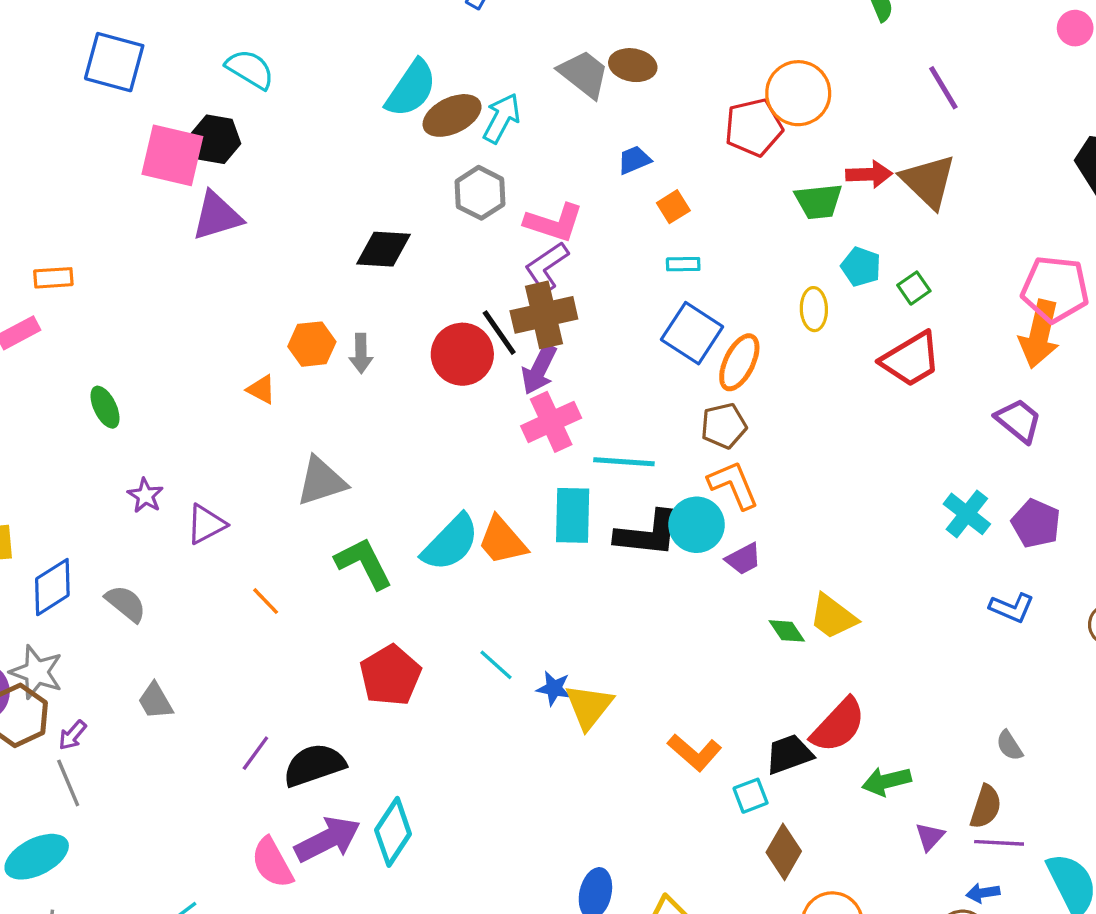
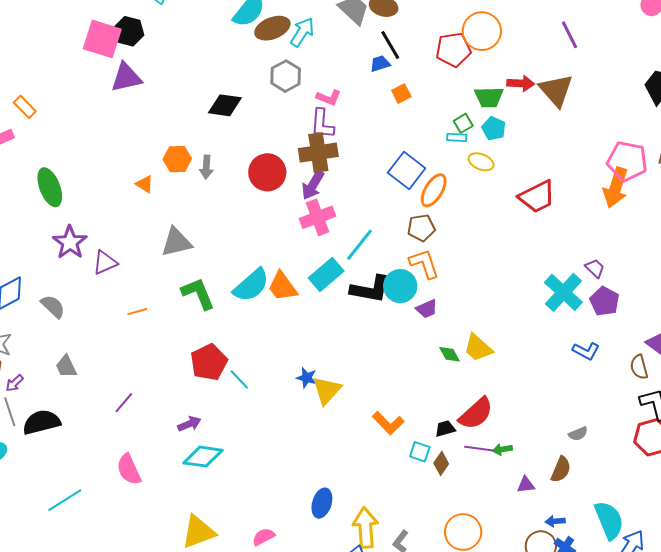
pink L-shape: (554, 223) -> (329, 98), size x0.7
cyan rectangle: (683, 264) -> (457, 137), moved
purple L-shape: (547, 267) -> (322, 124), turned -56
cyan pentagon: (861, 267) -> (494, 128), moved
orange rectangle: (53, 278) -> (25, 107), turned 45
green square: (914, 288) -> (463, 123), moved
yellow ellipse: (814, 309) -> (481, 162), turned -70
black line: (499, 333) -> (390, 45), moved
green ellipse: (105, 407) -> (50, 187), size x1.5
purple trapezoid: (1018, 420) -> (595, 268), moved, size x0.7
cyan line: (624, 462) -> (360, 245), turned -60
purple star: (145, 496) -> (70, 242), size x1.6
cyan cross: (967, 514) -> (563, 292), size x1.4
cyan rectangle: (573, 515) -> (326, 275), turned 44
orange line: (266, 601) -> (137, 312), turned -66
cyan line: (496, 665) -> (239, 380), moved
gray semicircle: (1009, 746) -> (578, 434), turned -84
black trapezoid: (789, 754) -> (445, 429), size x0.7
black semicircle: (314, 765) -> (41, 422), moved
green arrow: (887, 781) -> (502, 449), size x0.7
cyan square: (751, 796) -> (420, 452), turned 35
cyan diamond: (393, 832) -> (203, 457), turned 60
purple triangle: (930, 837) -> (526, 485), turned 36
purple arrow: (328, 839) -> (189, 424), moved, size x0.6
purple line: (999, 843) -> (479, 449), moved
brown diamond: (784, 852) -> (441, 463), moved, size x0.7

